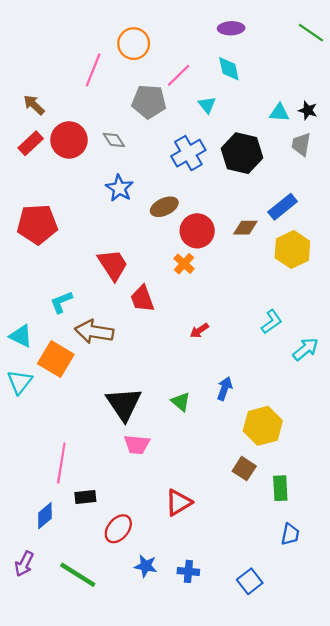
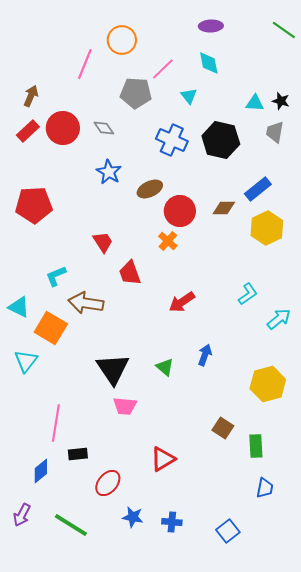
brown arrow: (34, 105) -> (31, 96), turned 70
blue cross: (188, 153) -> (172, 140), turned -36
red trapezoid: (113, 265) -> (103, 242), size x0.7
red arrow: (199, 331) -> (182, 302), size x1.5
cyan triangle: (20, 382) -> (26, 361), moved
yellow hexagon: (263, 426) -> (268, 384), moved

